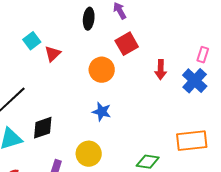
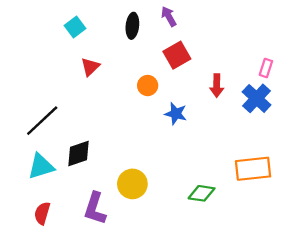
cyan square: (32, 41) -> (75, 27), moved
orange circle: (102, 70) -> (148, 86), size x0.7
blue star: (102, 112) -> (176, 114), moved

